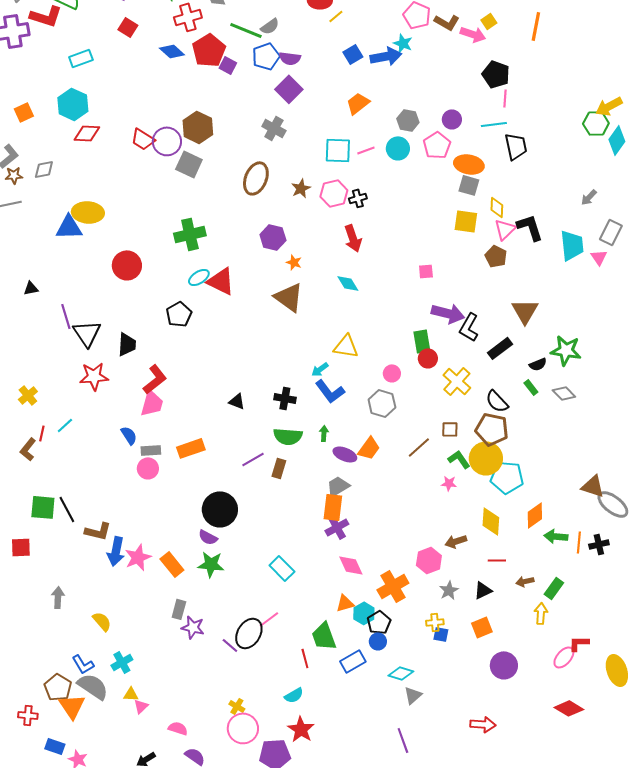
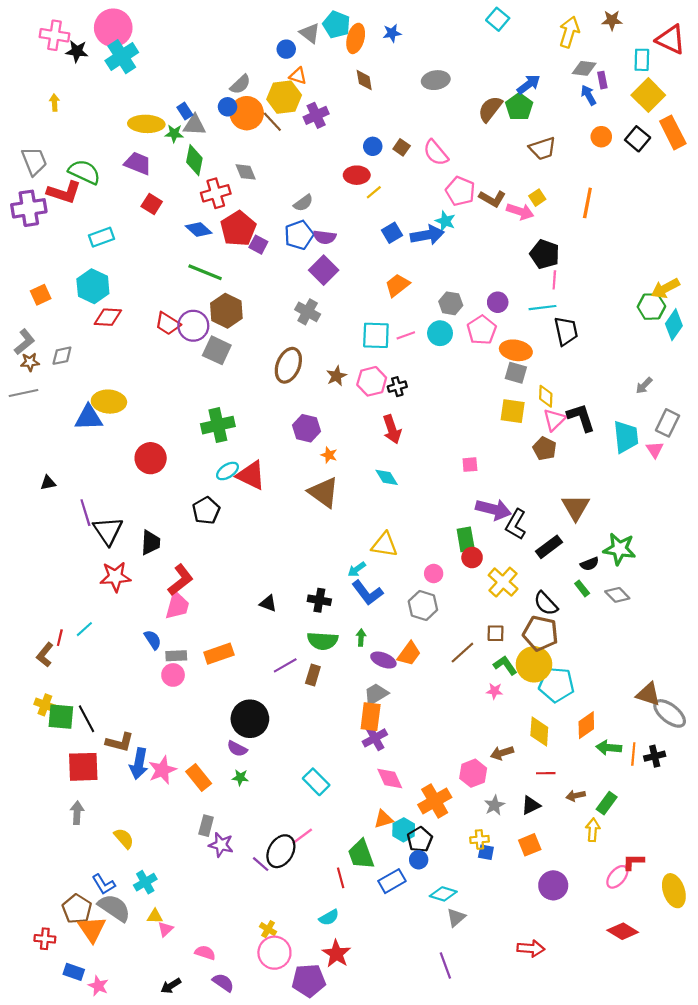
green line: (246, 30) -> (205, 272), moved
yellow cross: (28, 395) -> (45, 705), moved, turned -30
red square: (21, 547) -> (83, 767), moved, size x1.5
green star: (211, 564) -> (240, 777), size x0.6

